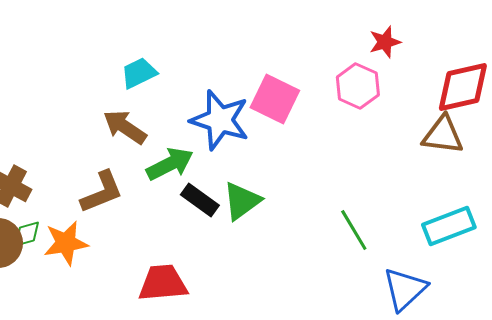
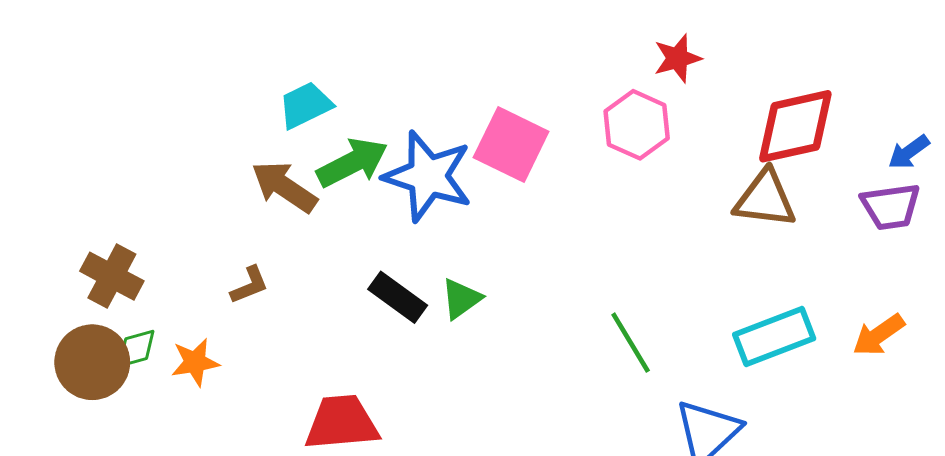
green arrow: (170, 164) -> (352, 163), moved
brown L-shape: (102, 192) -> (249, 285), size x0.6
green triangle: (242, 201) -> (461, 299), size x0.7
orange star: (66, 243) -> (195, 362), size x0.7

